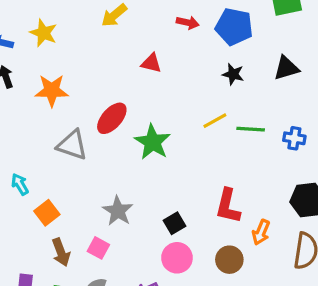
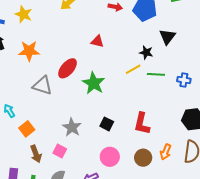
red triangle: (151, 63) -> (97, 41), moved
black triangle: (286, 68) -> (167, 37), moved, turned -36
black star: (233, 74) -> (146, 52), moved
black square: (175, 223) -> (107, 124), moved, turned -32
orange arrow: (261, 232) -> (166, 152), moved

